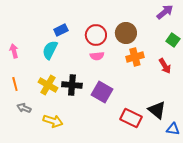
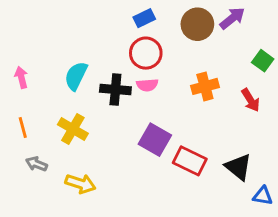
purple arrow: (165, 12) -> (232, 18), moved
blue rectangle: (61, 30) -> (144, 18), moved
brown circle: (126, 33) -> (197, 24), moved
black cross: (72, 85) -> (115, 90), moved
red rectangle: (131, 118) -> (190, 161), moved

